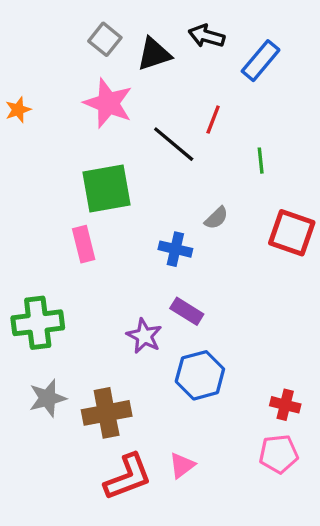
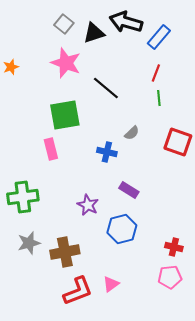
black arrow: (206, 36) -> (126, 22), size x1.5
red line: (213, 120) -> (156, 73), moved
purple rectangle: (187, 311) -> (129, 190), moved

